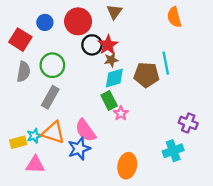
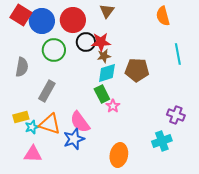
blue circle: (45, 22) -> (42, 21), size x1.6
red square: (20, 40) -> (21, 15), moved
red star: (108, 45) -> (101, 42), turned 30
cyan line: (166, 63) -> (178, 54), moved
green circle: (52, 65) -> (54, 50), moved
yellow rectangle: (18, 142) -> (21, 117), moved

